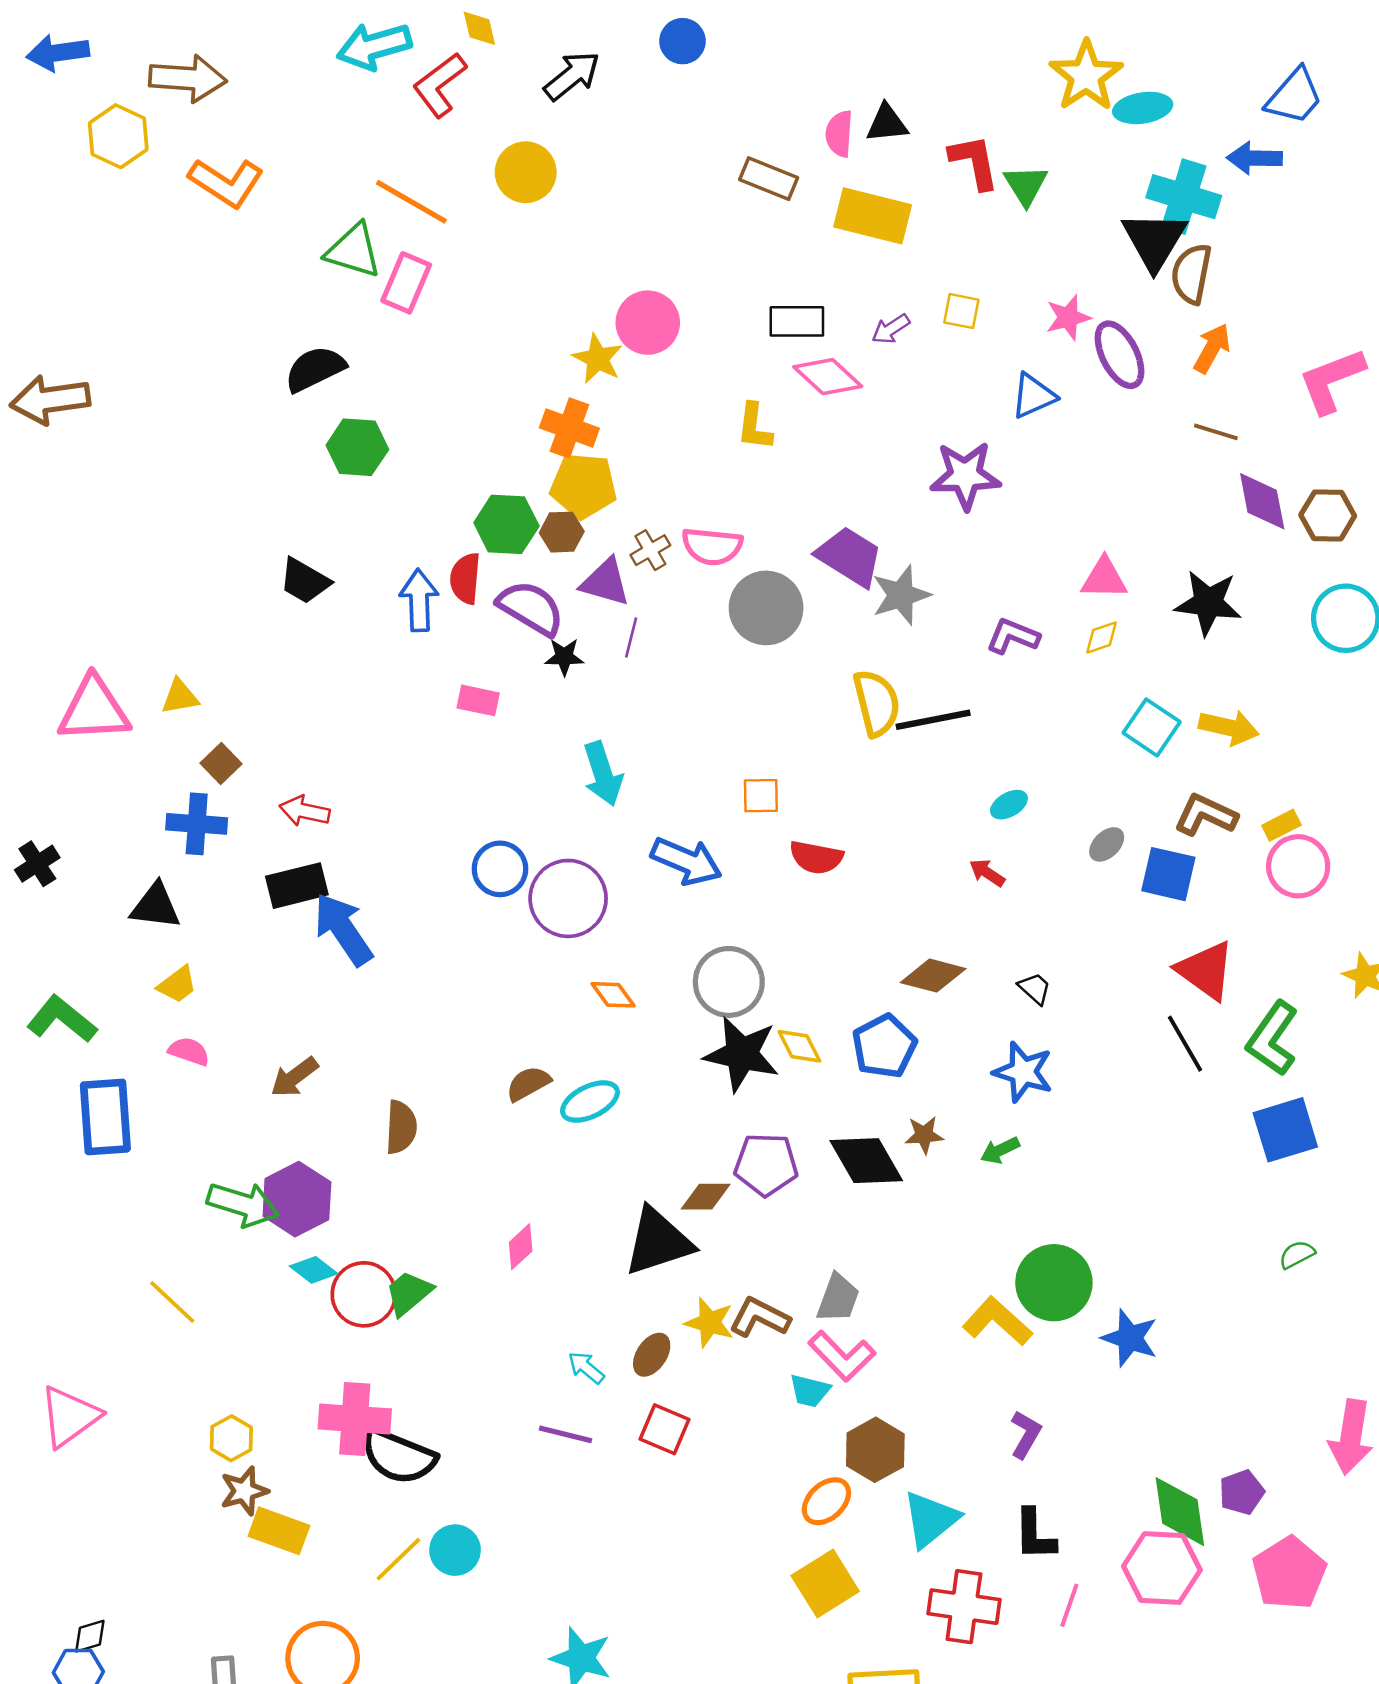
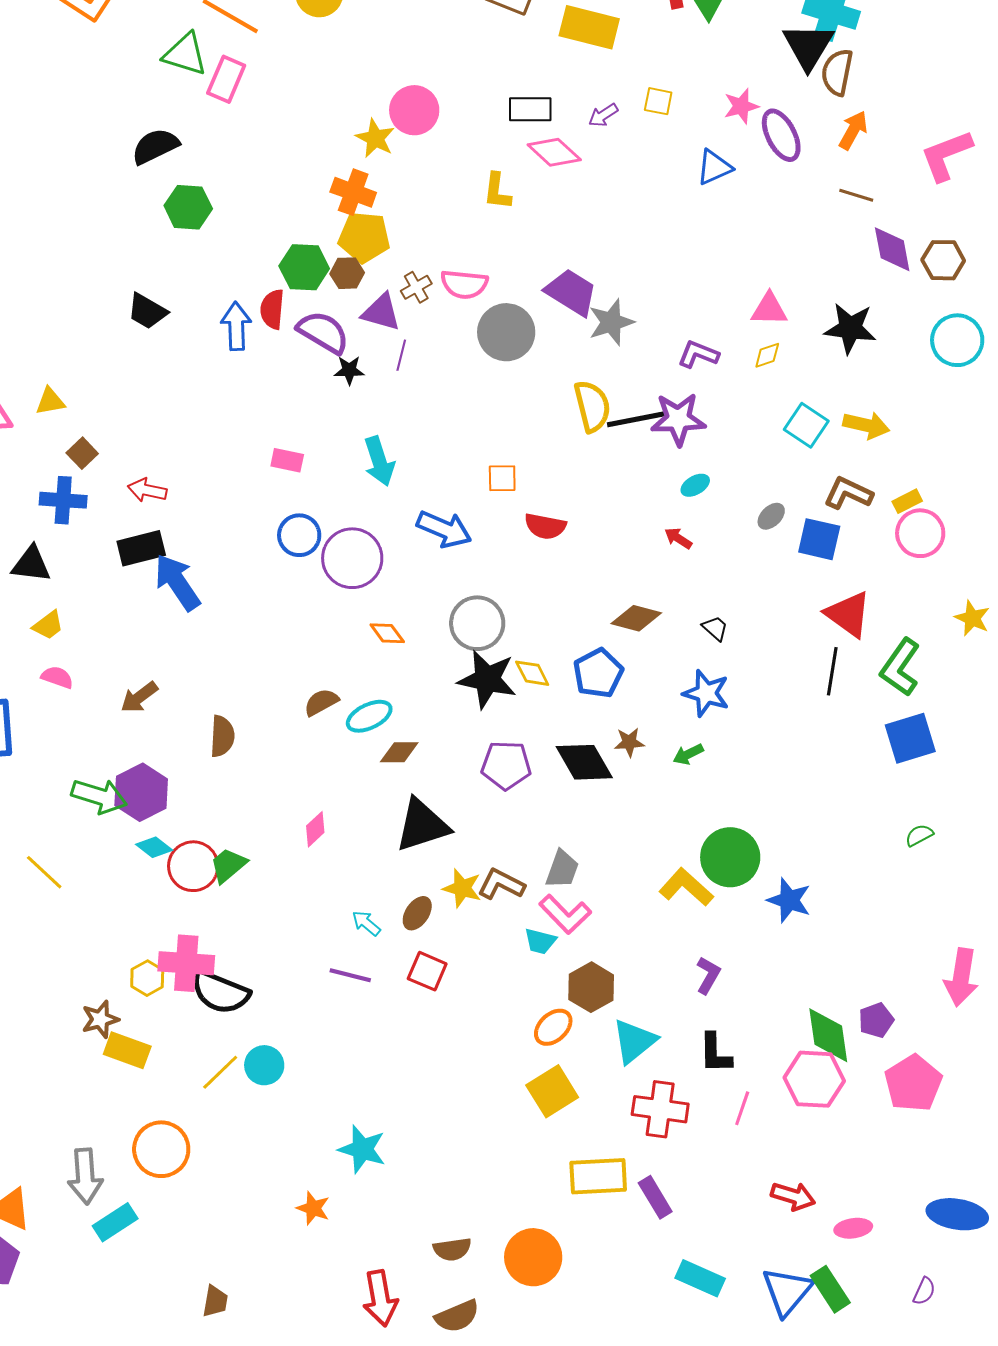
purple star: (965, 476) -> (678, 419), moved
pink rectangle: (478, 700) -> (287, 460), moved
black line: (1185, 1044) -> (832, 671), turned 39
brown diamond: (706, 1197) -> (399, 752), moved
yellow hexagon: (231, 1438) -> (147, 978), moved

